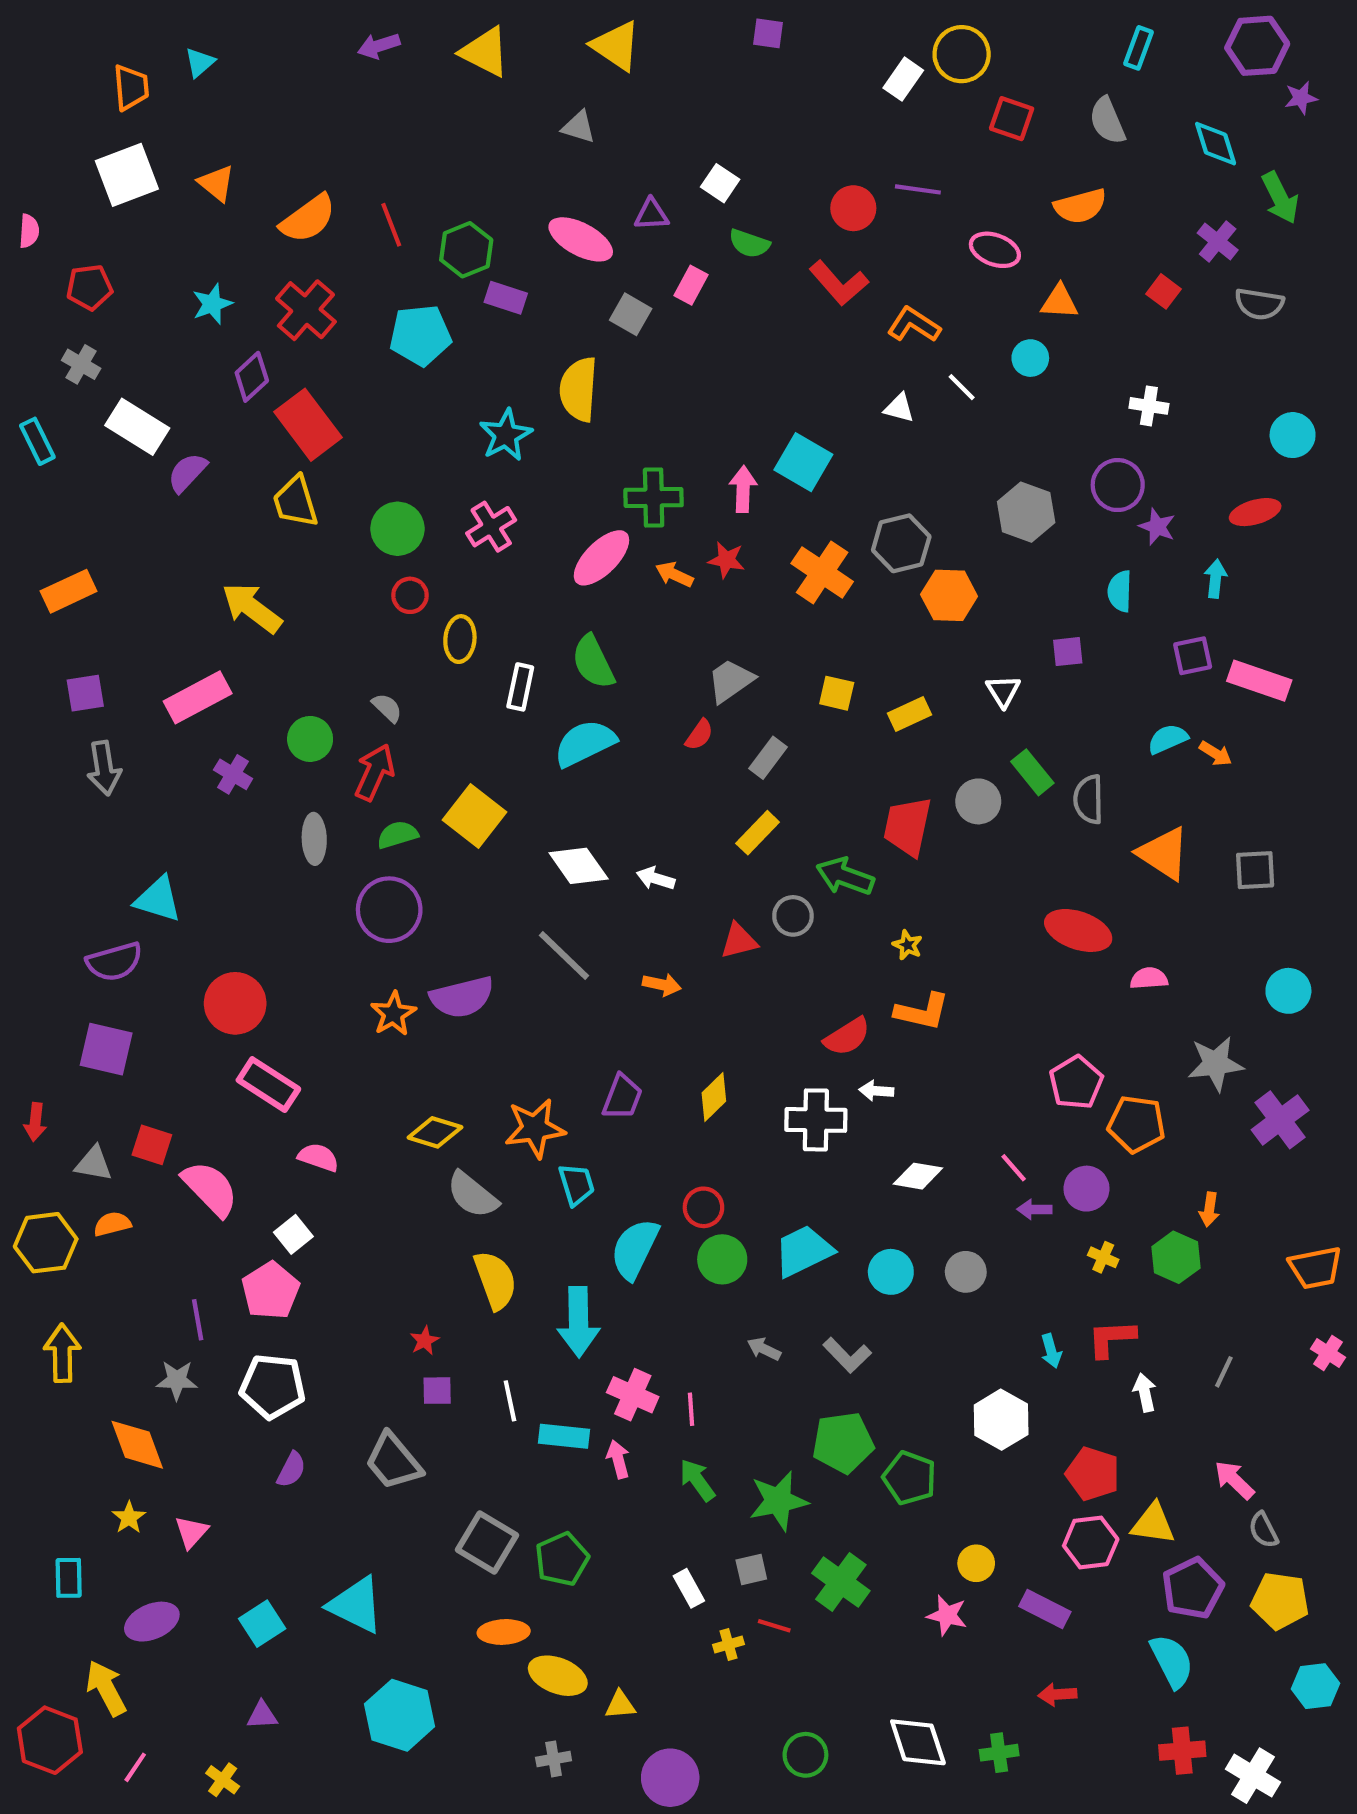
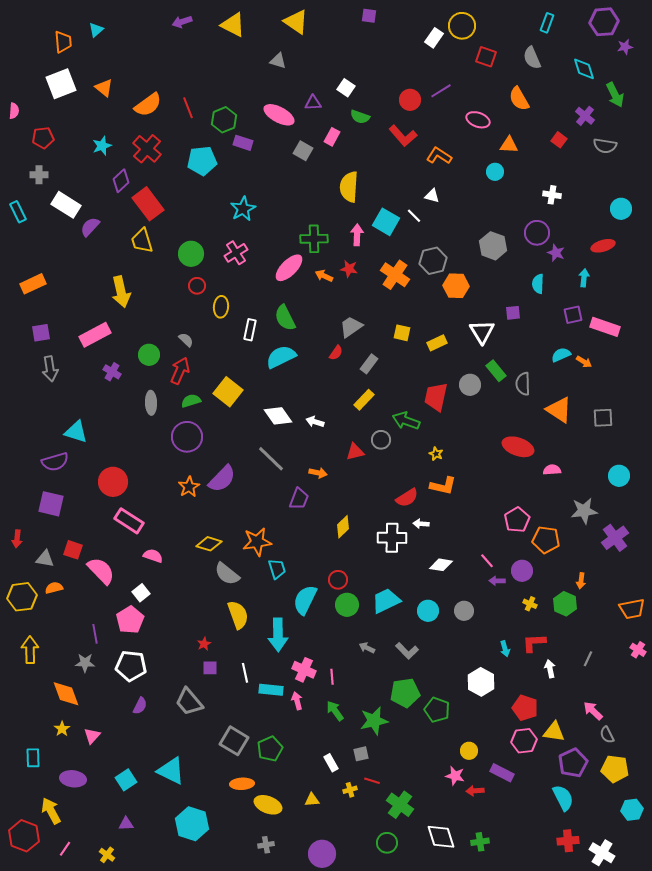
purple line: (918, 189) -> (441, 91), turned -40
orange semicircle: (1080, 206) -> (519, 99), turned 75
gray cross: (81, 364) -> (39, 175), turned -30
white line: (962, 387) -> (414, 216), moved
yellow semicircle: (579, 389) -> (349, 187), moved
yellow arrow: (252, 608) -> (121, 292), turned -140
white triangle: (1003, 691) -> (482, 332), size x1.5
purple semicircle: (462, 997) -> (222, 479), turned -32
purple trapezoid: (622, 1097) -> (299, 499), moved
green cross: (841, 1582) -> (400, 805), moved
purple ellipse: (152, 1622) -> (73, 779), turned 30
red arrow: (1057, 1694) -> (475, 791), moved
yellow triangle: (620, 1705) -> (312, 800), moved

